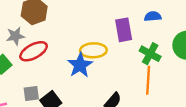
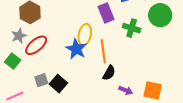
yellow ellipse: (93, 50) -> (85, 35), turned -65
orange line: (148, 80) -> (103, 51), moved

